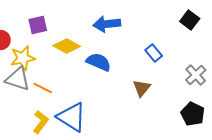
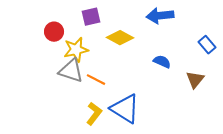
blue semicircle: (99, 62) -> (162, 62), moved, size x0.7

